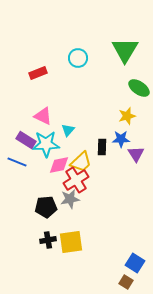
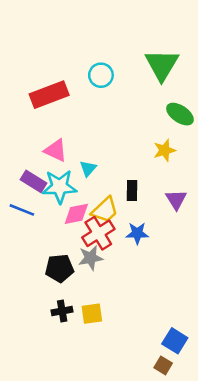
red rectangle: (38, 73) -> (49, 95), size x1.6
blue star: (121, 139) -> (137, 233), moved
yellow square: (71, 242) -> (92, 314), size x0.7

